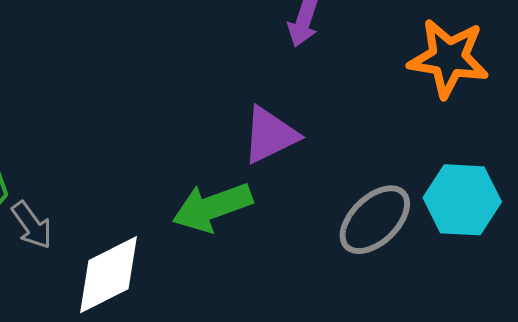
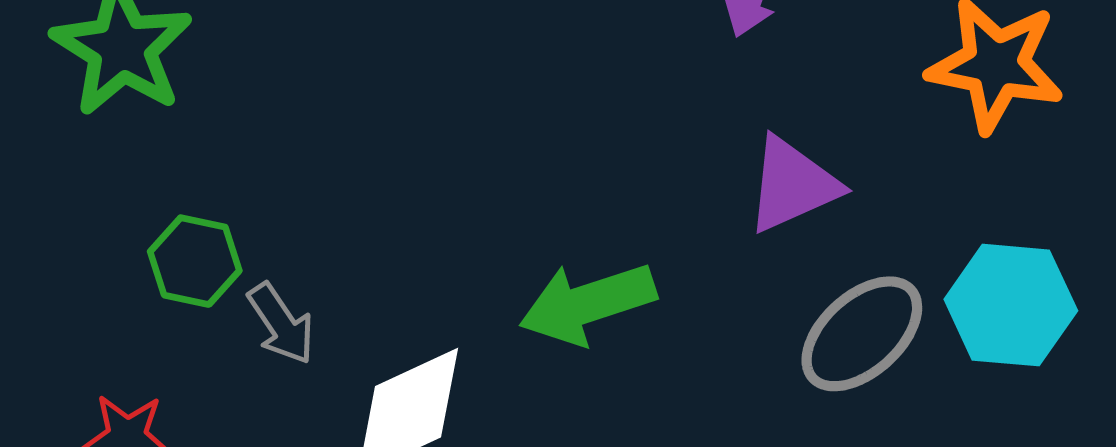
purple triangle: (270, 135) -> (792, 185), moved

